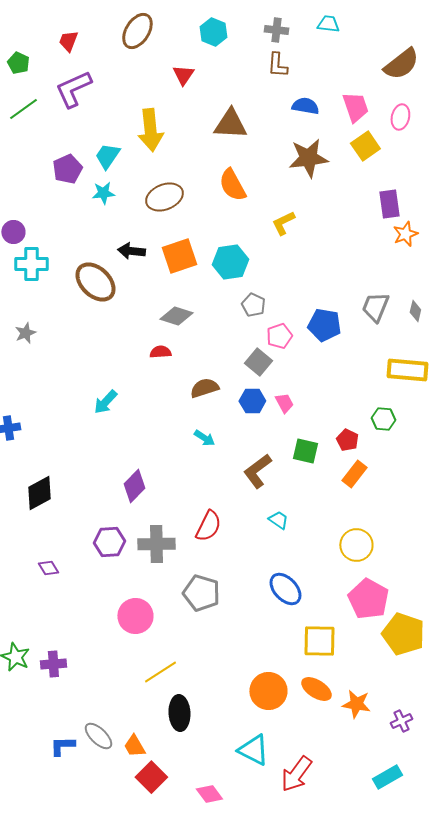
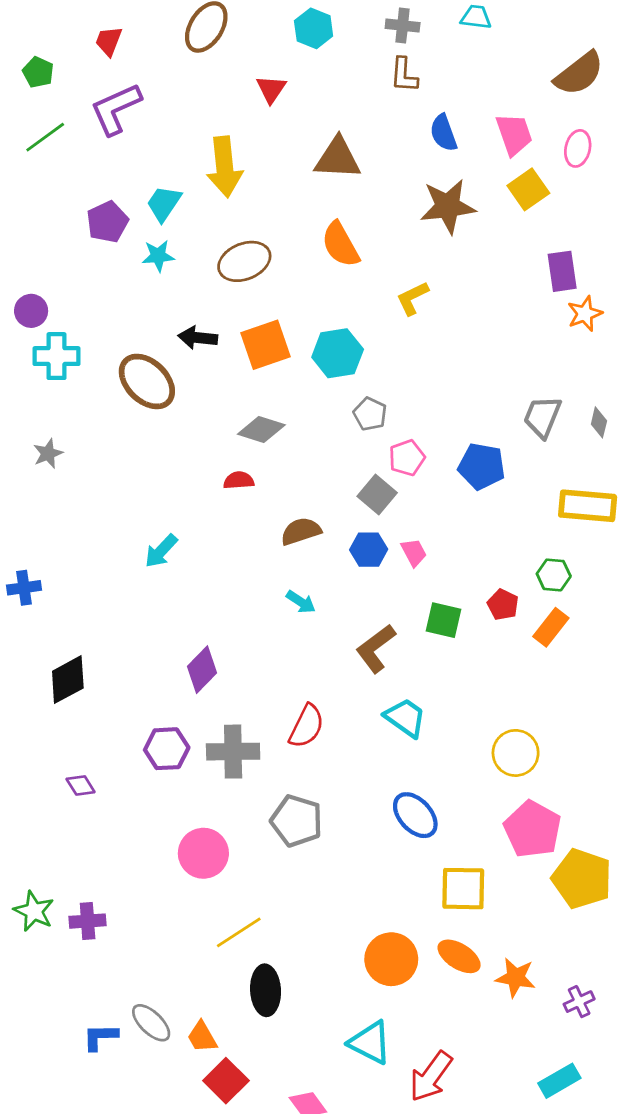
blue semicircle: (305, 106) -> (444, 133), turned -120
blue pentagon: (324, 325) -> (482, 466), moved
orange rectangle: (354, 474) -> (551, 627), moved
cyan trapezoid: (278, 520) -> (405, 718), size x1.5

